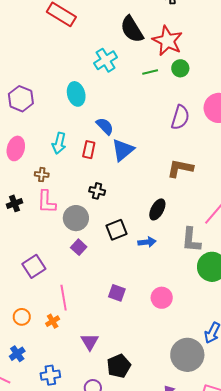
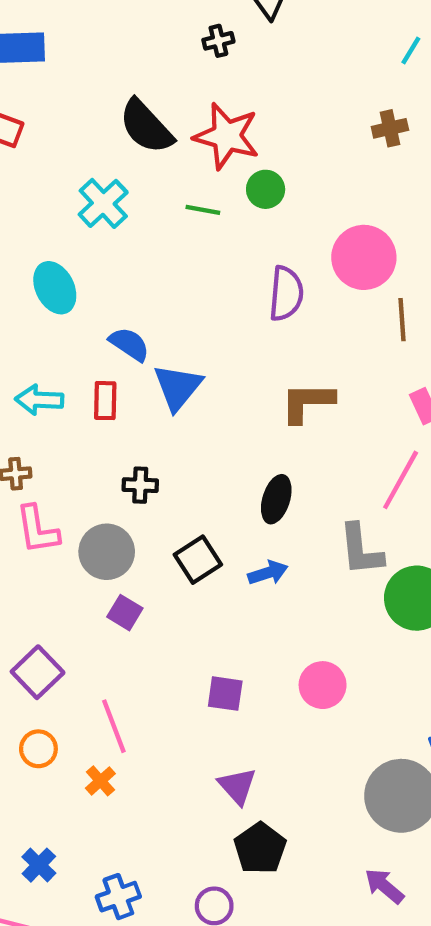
green line: (150, 72) -> (203, 210), turned 35
cyan arrow: (59, 143) -> (39, 400), turned 90
orange circle: (22, 317) -> (38, 749), moved
purple triangle: (90, 342) -> (237, 786), moved

